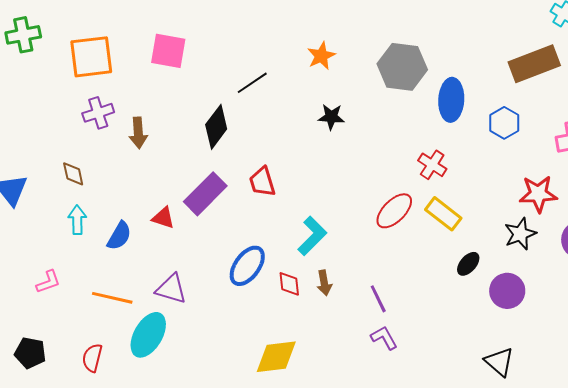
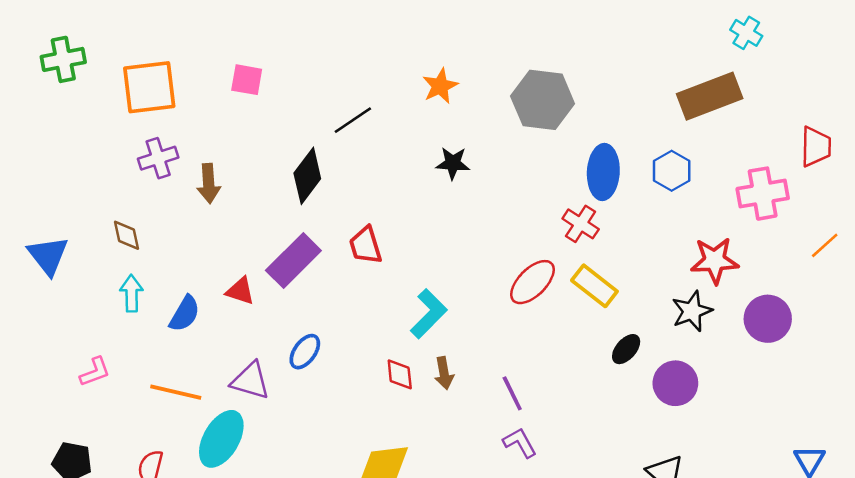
pink square: (168, 51) -> (247, 80), size x0.7
blue ellipse: (451, 100) -> (603, 172), moved
blue ellipse: (247, 266) -> (305, 352), moved, size x0.7

